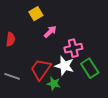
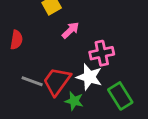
green rectangle: (90, 68) -> (120, 96), moved
gray line: (12, 76) -> (32, 81), moved

